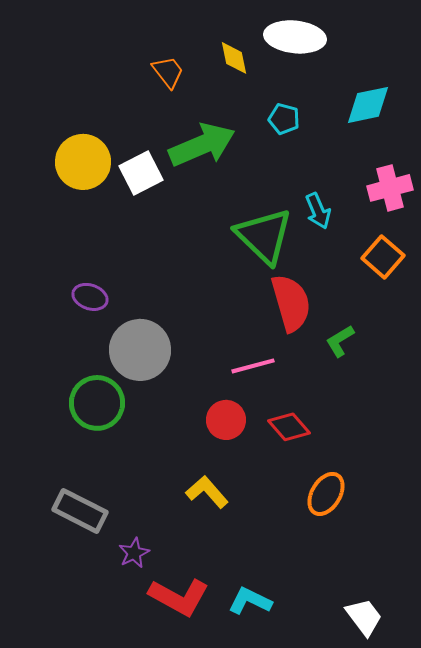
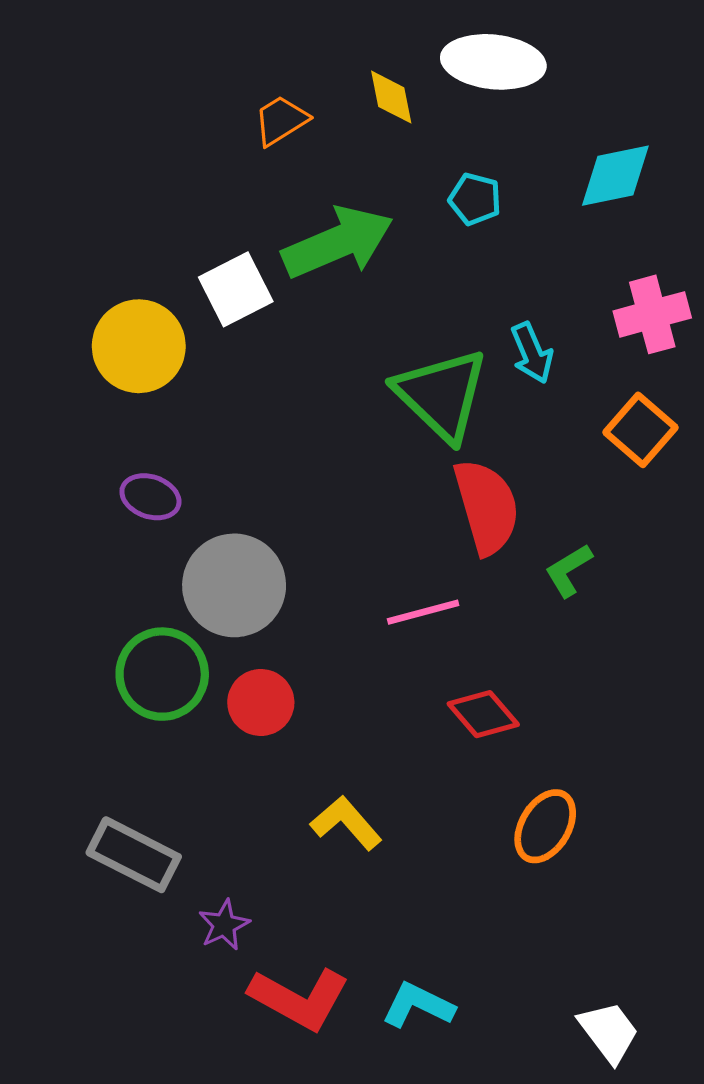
orange trapezoid: (168, 72) -> (281, 120), turned -84
yellow circle: (83, 162) -> (139, 346), moved
red circle: (226, 420) -> (261, 702), moved

